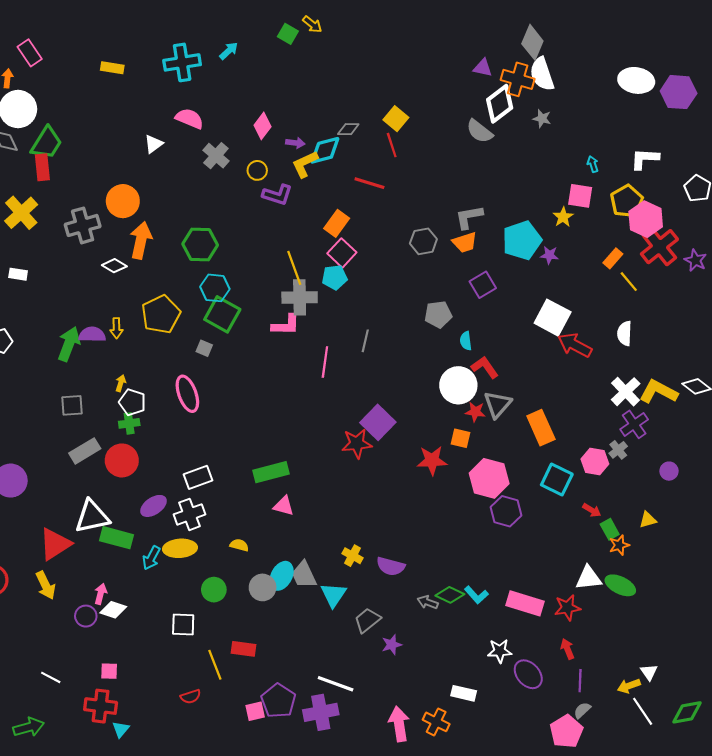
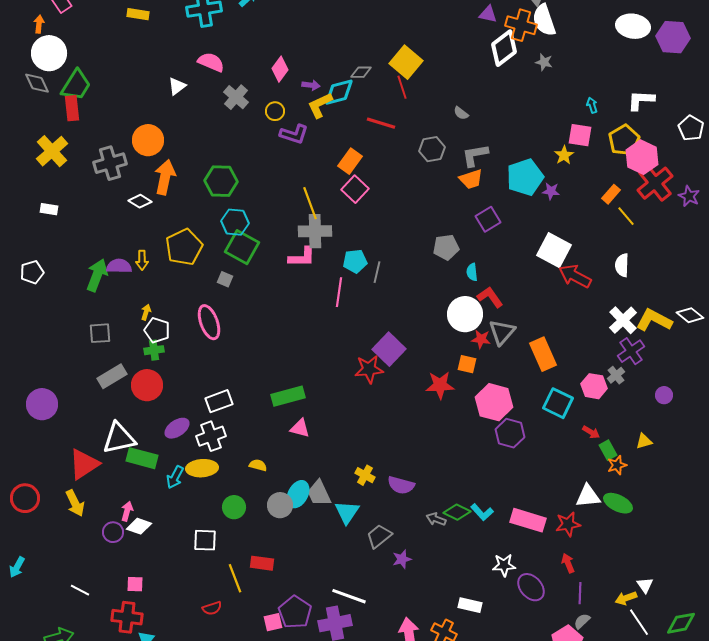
yellow square: (396, 119) -> (406, 62), size x1.4
gray semicircle: (480, 131) -> (461, 113), moved, size x0.6
gray hexagon: (423, 241) -> (432, 149), moved
cyan pentagon: (335, 277) -> (355, 261), moved

